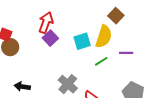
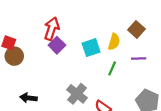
brown square: (116, 16) -> (136, 29), moved
yellow semicircle: (104, 36) -> (114, 42), size x0.7
green line: (101, 61) -> (112, 68), turned -32

